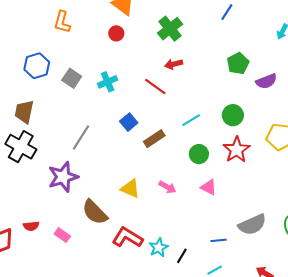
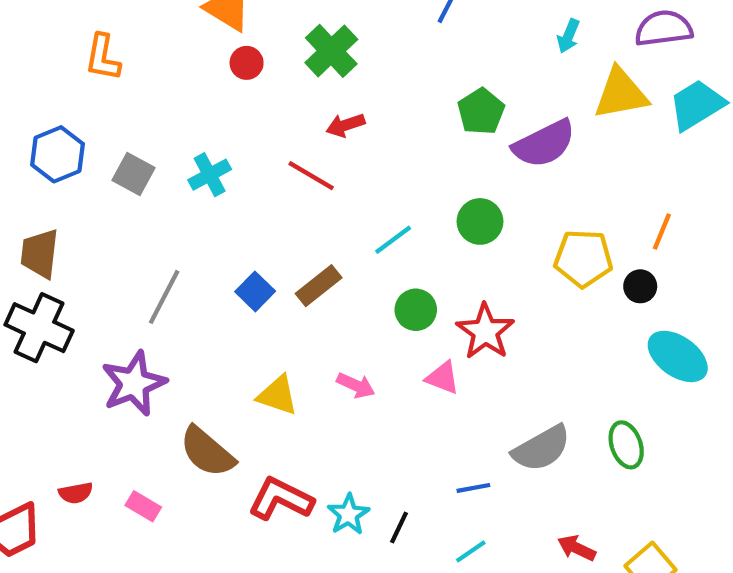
red circle: (116, 33) -> (247, 63), moved
purple semicircle: (266, 81) -> (544, 144), size x1.4
blue square: (129, 122) -> (255, 291), moved
red star: (237, 150) -> (485, 332), moved

